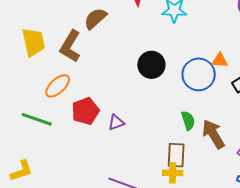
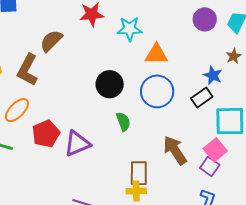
orange triangle: (220, 60) -> (156, 54), moved, size x1.4
green semicircle: (188, 120) -> (123, 122), moved
purple triangle: (116, 122) -> (77, 144), size x1.6

